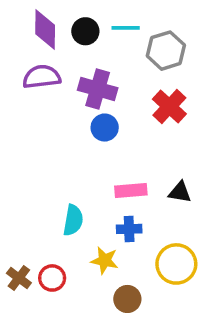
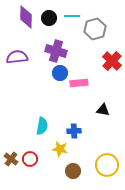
purple semicircle: (42, 77) -> (17, 57), moved
red cross: (169, 107) -> (112, 61), moved
pink rectangle: (131, 190) -> (79, 83), moved
yellow circle: (176, 264) -> (107, 165), moved

